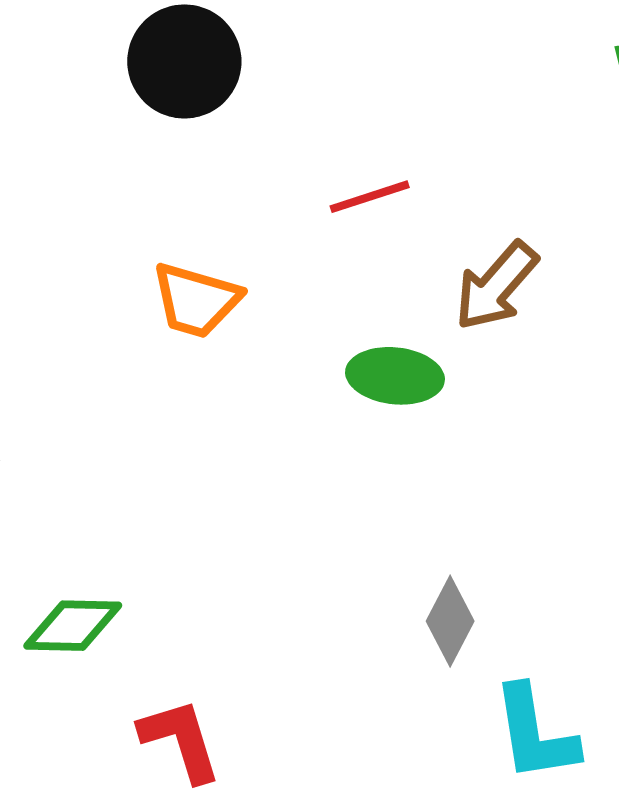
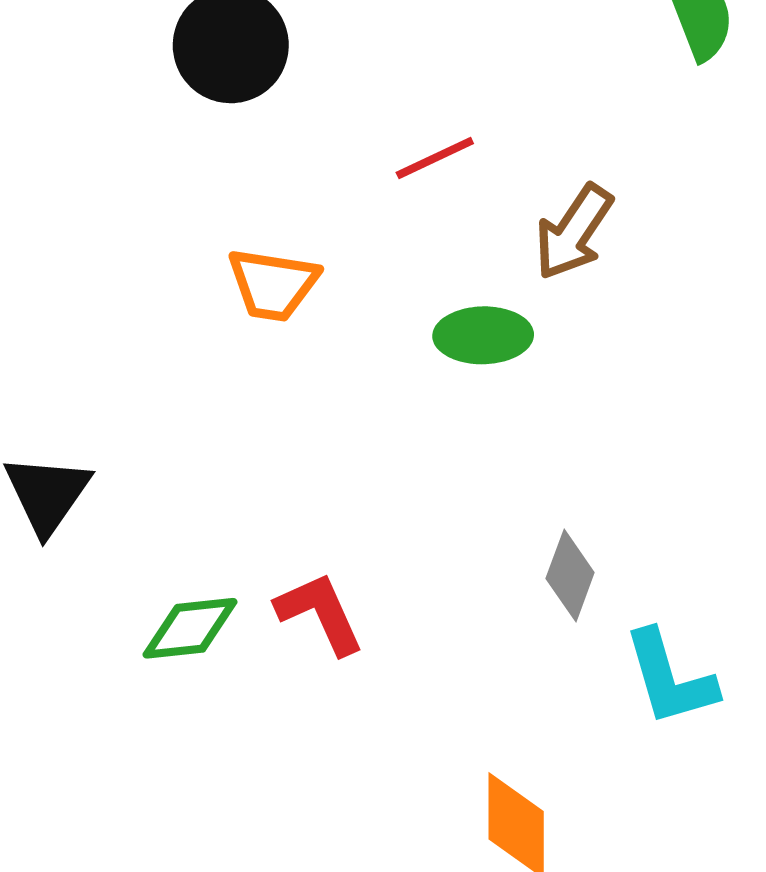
red L-shape: (180, 740) -> (320, 613), moved

